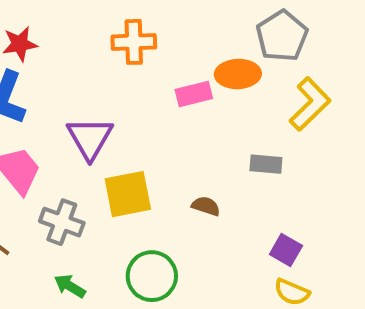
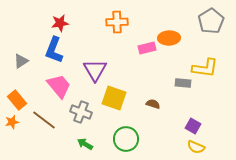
gray pentagon: (282, 36) -> (211, 21), moved
yellow L-shape: (310, 104) -> (205, 68), moved, turned 52
yellow square: (128, 194) -> (114, 98), turned 30

